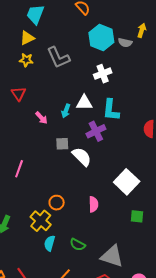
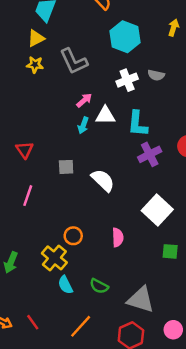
gray semicircle: (125, 43) -> (156, 75), moved
red triangle: (19, 94) -> (25, 150), moved
pink arrow: (41, 118) -> (84, 100), moved, turned -88
purple cross: (96, 131) -> (150, 154), moved
gray square: (62, 144) -> (66, 167), moved
cyan semicircle: (50, 243) -> (65, 285), turned -42

